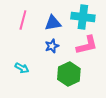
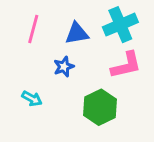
cyan cross: (83, 17) -> (120, 25), turned -30
blue star: (52, 46) -> (64, 67), moved

